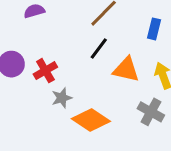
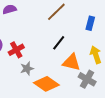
black line: (99, 48) -> (59, 43), moved
orange triangle: (126, 69) -> (72, 62), moved

